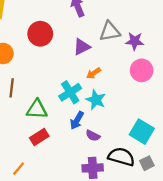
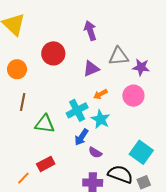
pink circle: (142, 70) -> (133, 96), moved
red rectangle: (39, 137) -> (46, 164), moved

